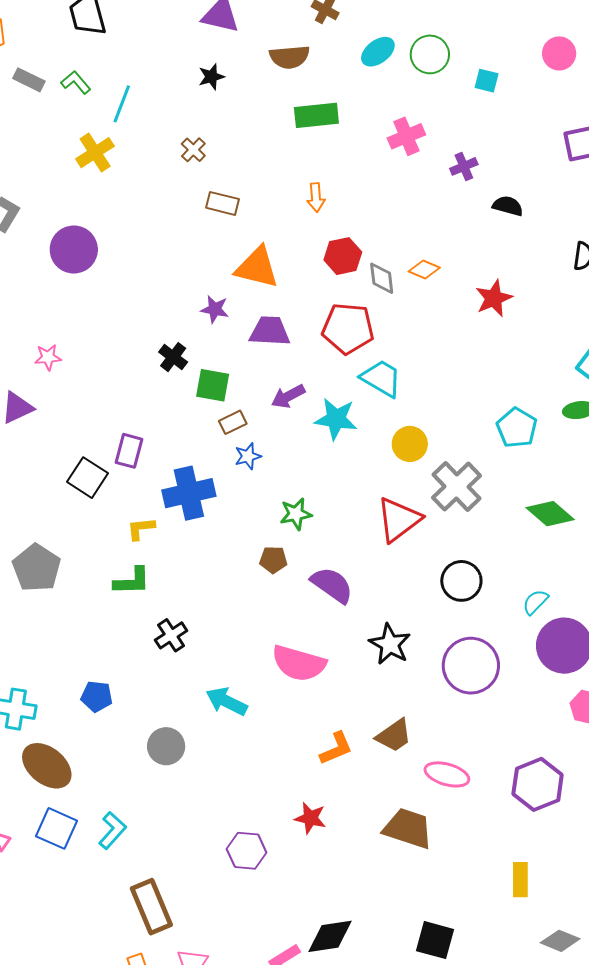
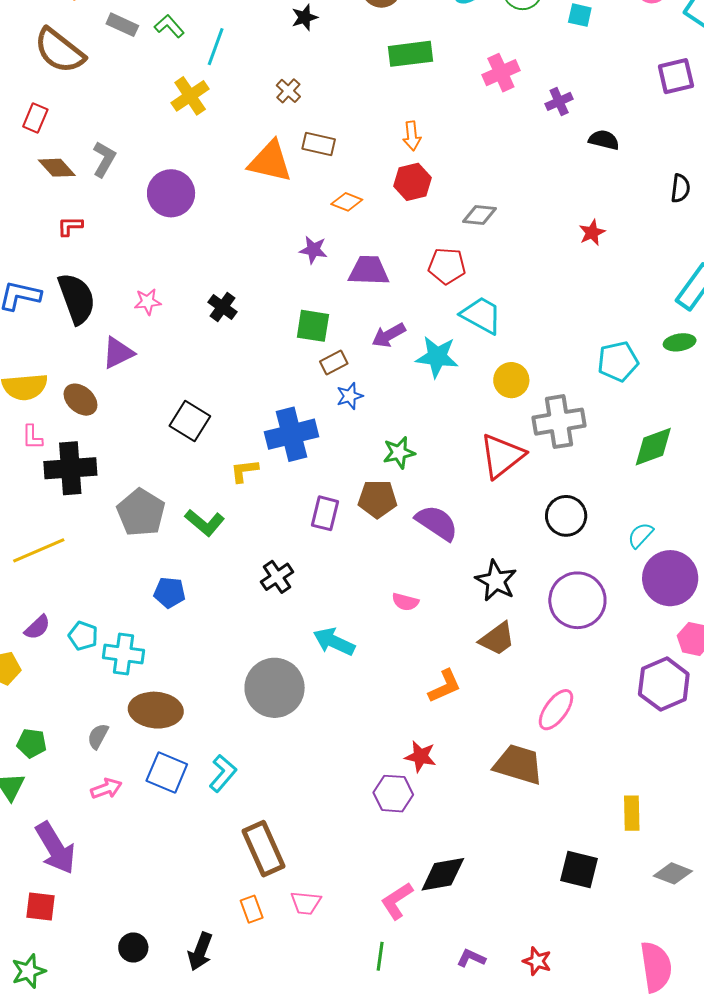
red hexagon: (343, 256) -> (412, 182), moved
orange triangle: (257, 267) -> (270, 161), moved
orange diamond: (424, 269) -> (347, 202), moved
gray diamond: (382, 278) -> (479, 215), turned -76
red star: (494, 298) -> (592, 233), size x0.7
red pentagon: (348, 328) -> (447, 266), size x0.7
black cross: (173, 357) -> (222, 307), moved
cyan pentagon: (517, 428) -> (618, 361), turned 30
purple rectangle: (129, 451) -> (325, 513), moved
gray cross: (457, 487) -> (559, 422), turned 36
green diamond: (550, 514) -> (653, 447), turned -60
brown pentagon: (273, 560) -> (378, 499), size x1.4
green L-shape: (132, 581) -> (205, 523), moved, turned 42
pink semicircle: (299, 663) -> (405, 602), size x0.5
blue pentagon: (97, 696) -> (169, 592), moved
brown trapezoid: (394, 736) -> (497, 639), moved
gray circle: (166, 746) -> (275, 688), size x1.6
brown ellipse: (47, 766) -> (156, 710), turned -33
pink ellipse: (447, 774) -> (556, 710), turned -69
purple hexagon: (538, 784) -> (664, 684), moved
purple hexagon: (247, 851) -> (393, 794), moved
black square: (435, 940) -> (579, 869), moved

